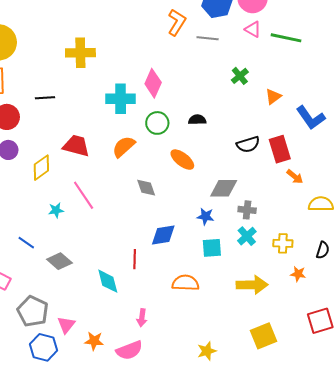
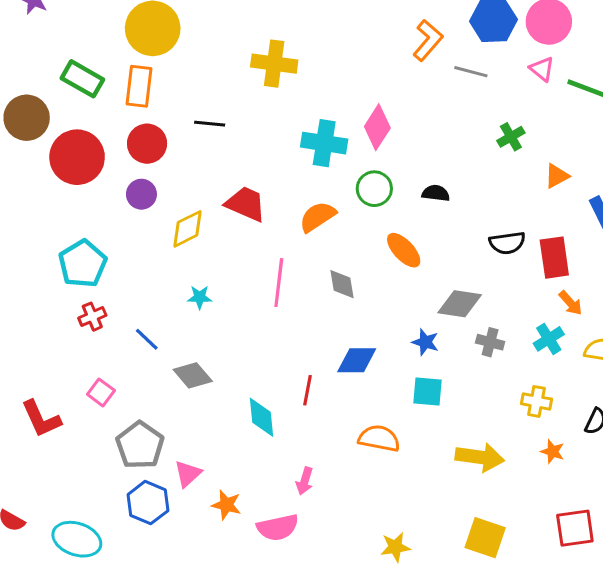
pink line: (84, 195) -> (279, 283), moved, turned 32
cyan cross: (247, 236) -> (549, 339), moved
yellow square: (264, 336) -> (485, 538), turned 32

